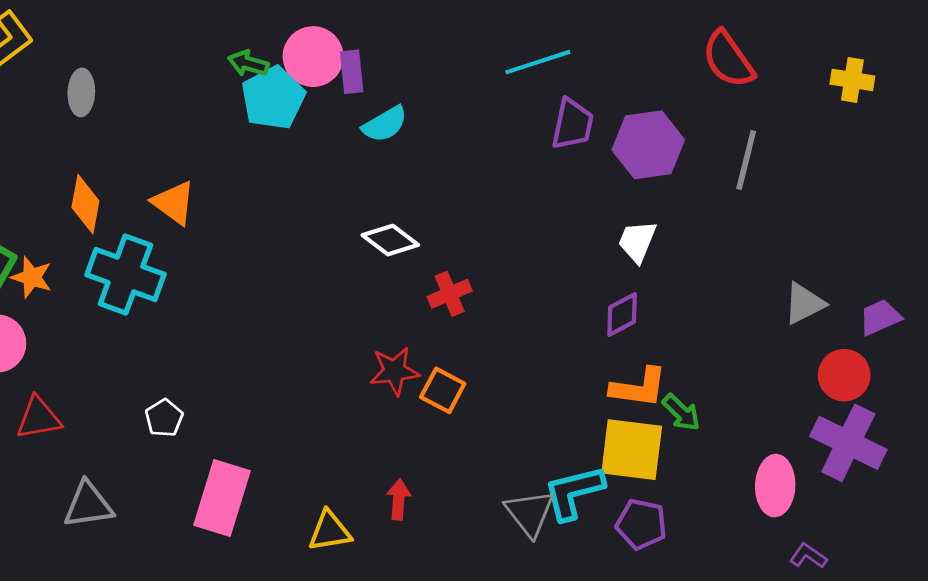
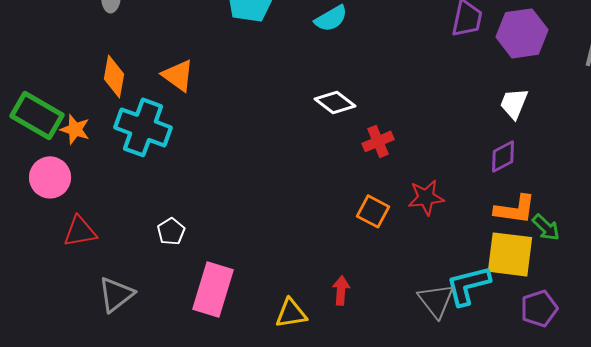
red star: (394, 371) -> (426, 197), moved
gray triangle: (88, 505) -> (116, 294), turned -30
purple pentagon: (641, 524) -> (539, 308), moved, turned -30

